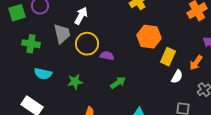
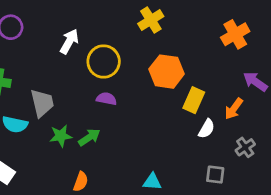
gray trapezoid: (62, 34) -> (42, 103), moved
yellow circle: (87, 44) -> (104, 62), moved
green arrow: (118, 83) -> (89, 137), moved

